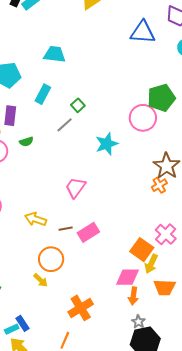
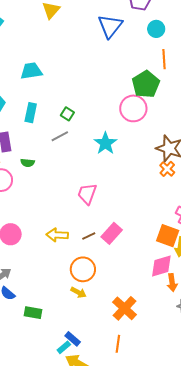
blue triangle: (143, 32) -> (110, 26), turned -40
gray line: (65, 125) -> (60, 136), turned 30
green semicircle: (26, 142) -> (28, 163), turned 40

